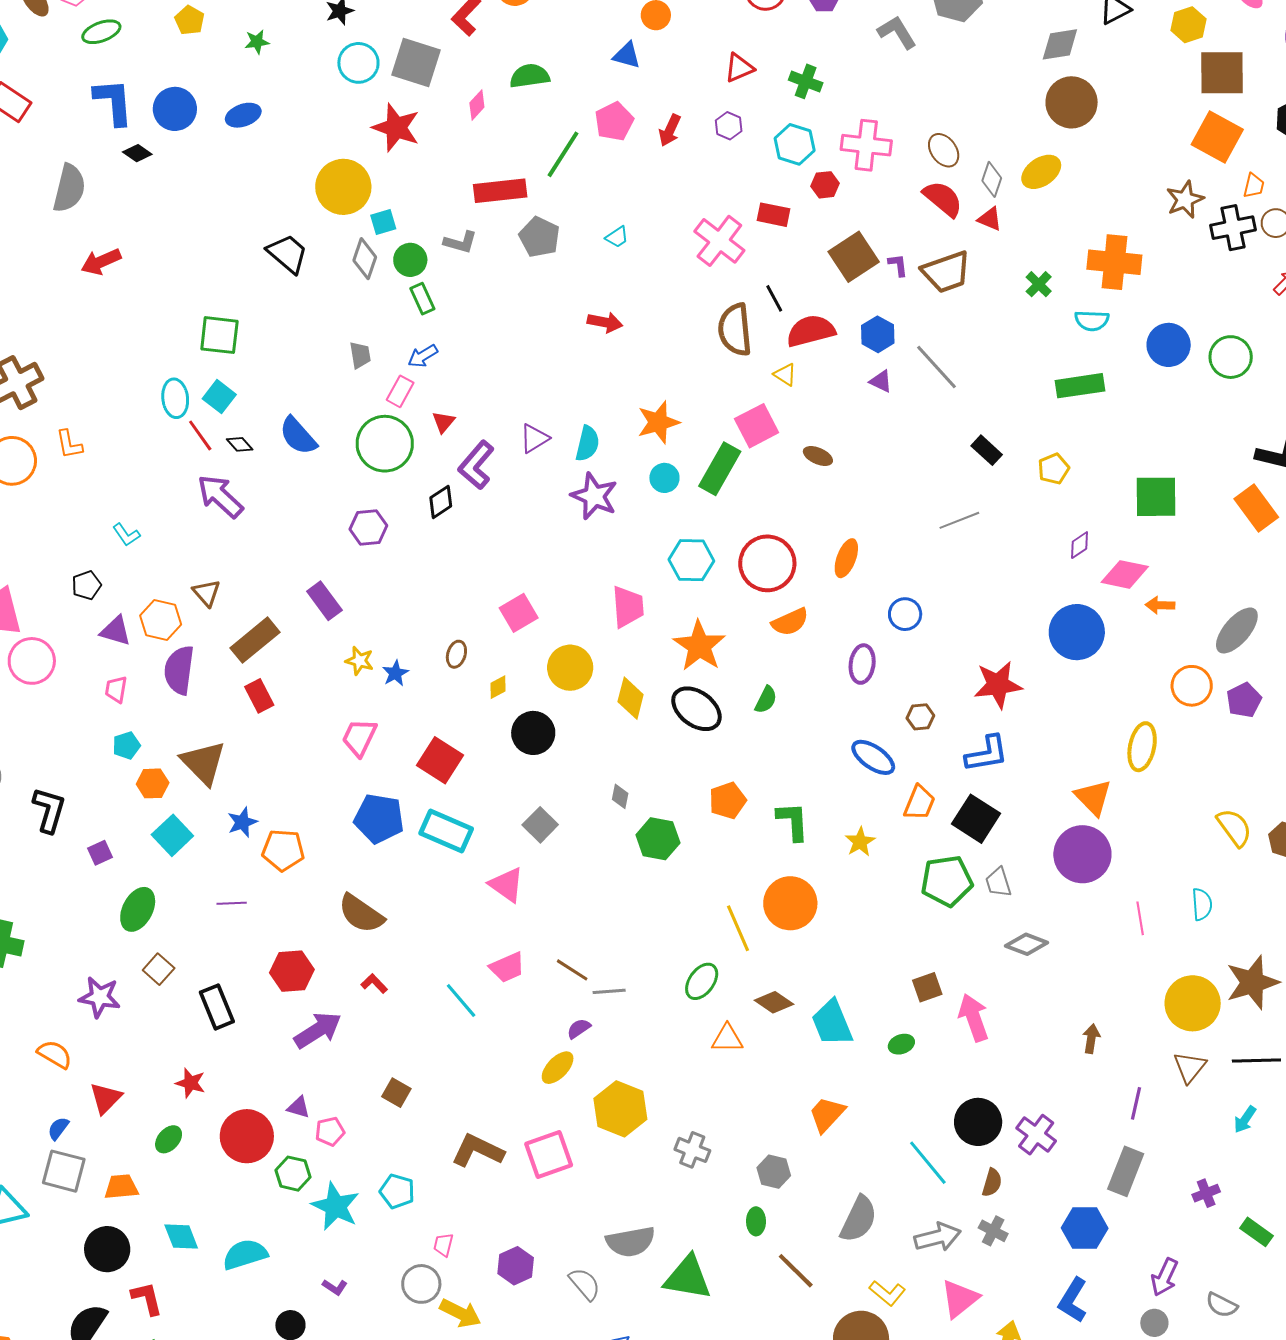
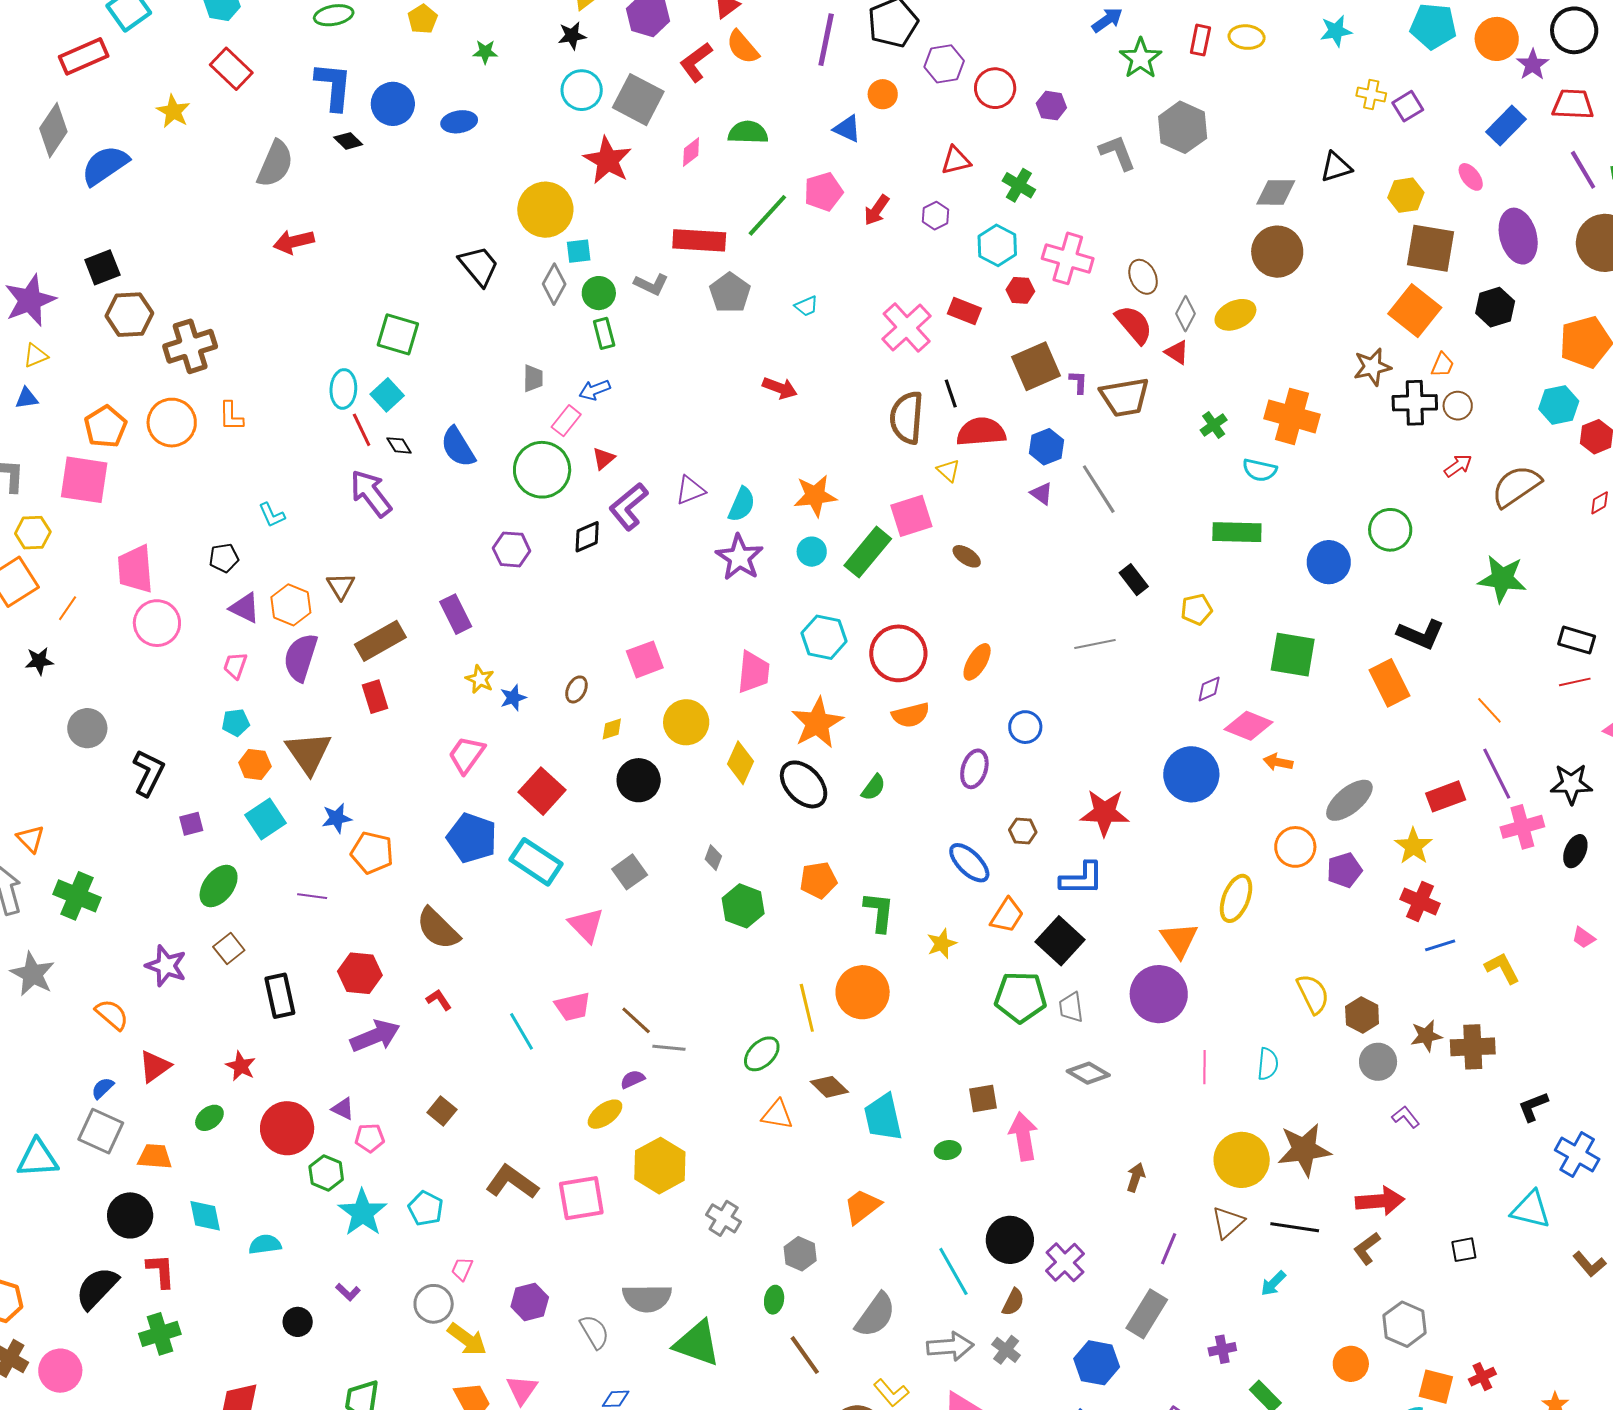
blue circle: (1169, 345) -> (1329, 562), moved
cyan semicircle: (245, 1254) -> (265, 1244), size x0.7

